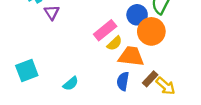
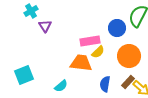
pink rectangle: (105, 30) -> (90, 41), turned 30
orange circle: (151, 31) -> (129, 56), moved
orange trapezoid: (131, 56) -> (81, 63), moved

